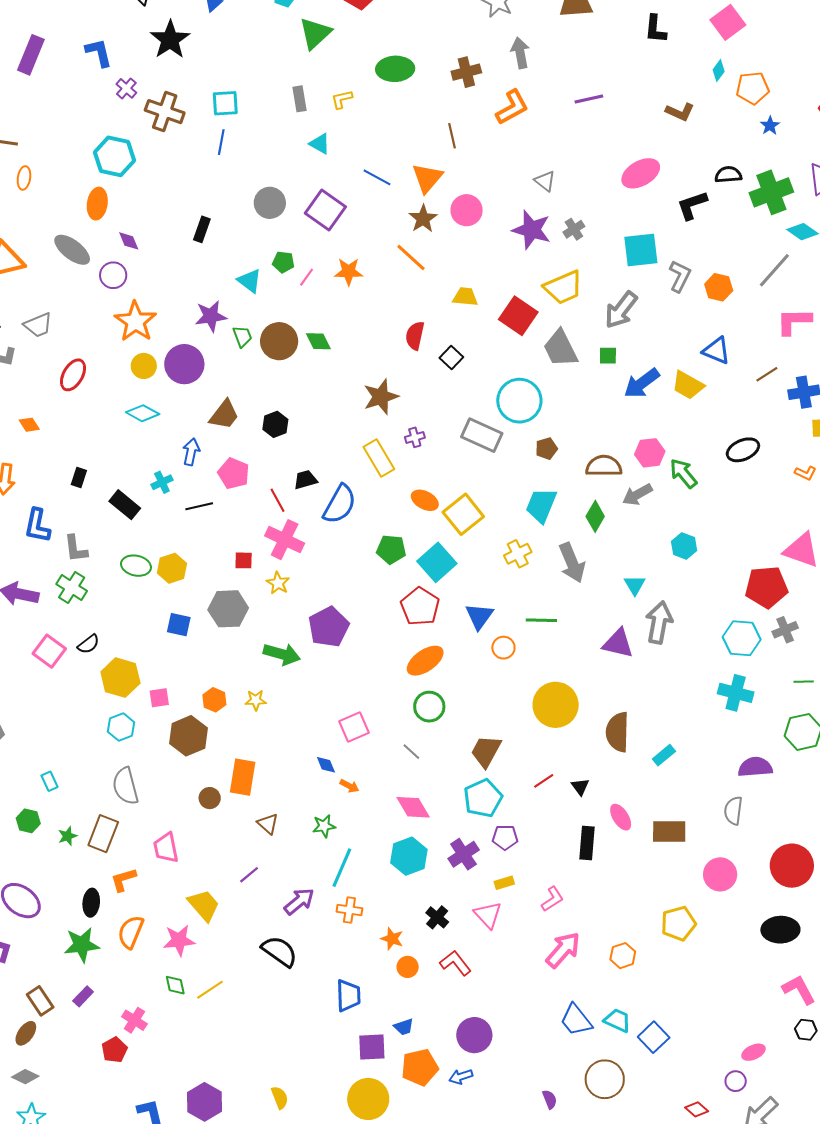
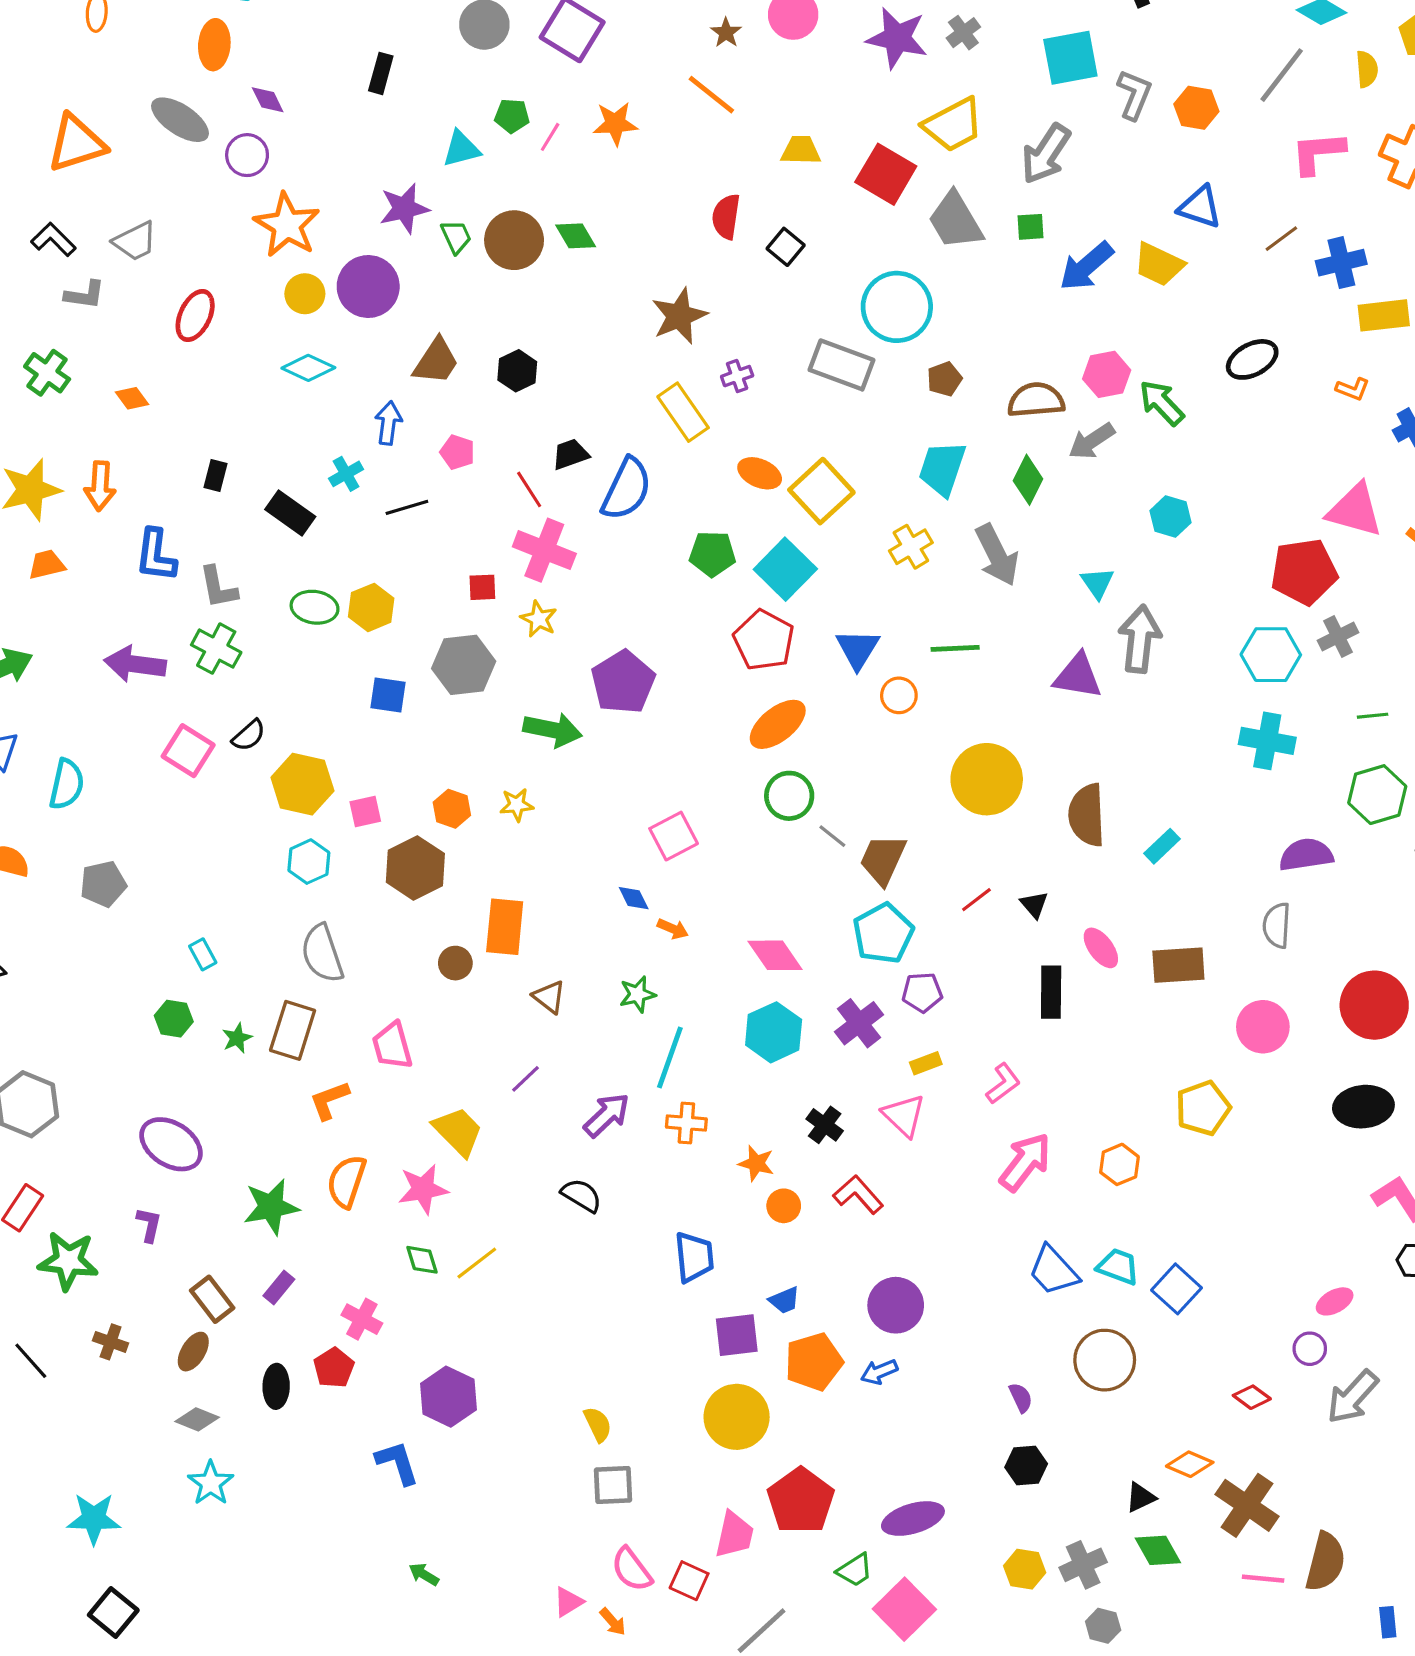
brown star: (423, 219) -> (726, 33), size x0.7
cyan triangle: (250, 281) -> (461, 149), turned -48
pink pentagon: (234, 473) -> (457, 452), size x0.7
gray line: (411, 752) -> (832, 836), moved
black ellipse: (91, 903) -> (276, 1386), moved
black semicircle: (280, 951) -> (581, 1195), size x0.7
purple hexagon: (204, 1102) -> (448, 1397), moved

